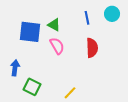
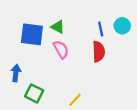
cyan circle: (112, 14) -> (122, 26), moved
blue line: (87, 18) -> (101, 29), moved

